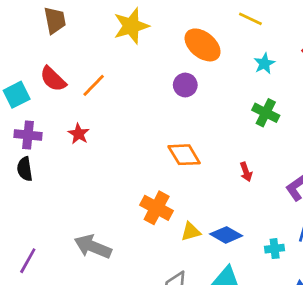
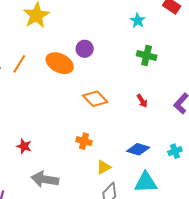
orange ellipse: (203, 45) -> (60, 63), moved
red star: (79, 134) -> (24, 146), moved
orange cross: (157, 208) -> (84, 141), size x0.7
yellow triangle: (191, 232) -> (104, 167), moved

